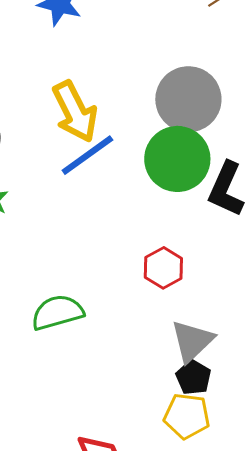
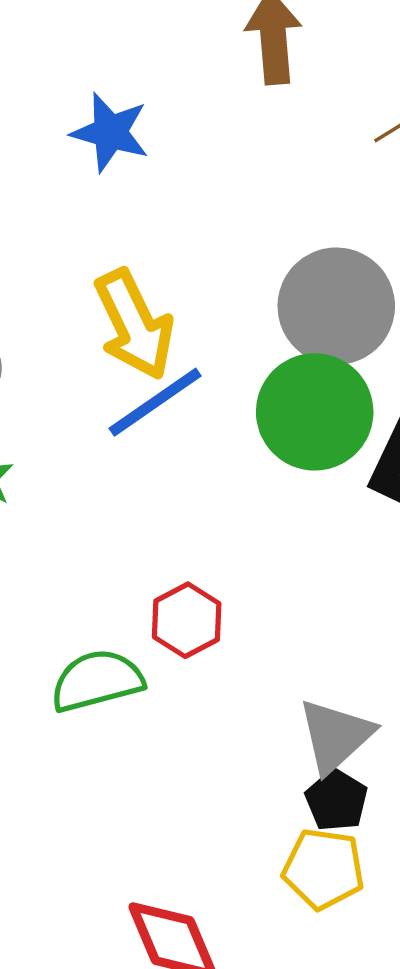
red hexagon: (163, 268) -> (187, 620), moved

